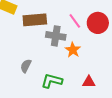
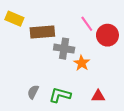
pink line: (75, 21) -> (87, 24), moved
gray semicircle: (26, 66) -> (33, 92), moved

